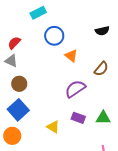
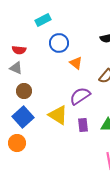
red semicircle: (14, 43) -> (19, 50), turned -128
purple rectangle: (78, 118) -> (83, 125), turned 64
yellow triangle: (53, 127) -> (58, 115), moved, size x1.5

